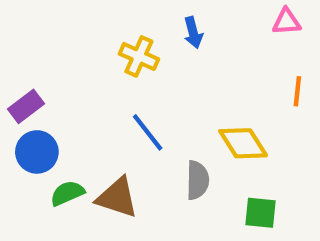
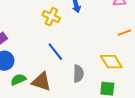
orange line: (297, 91) -> (124, 33), turned 64
yellow diamond: (243, 143) -> (111, 62), moved

